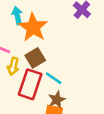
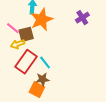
brown square: (35, 58) -> (26, 34), moved
yellow arrow: (13, 66) -> (18, 44), turned 40

